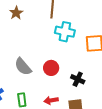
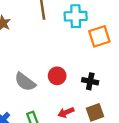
cyan cross: (65, 32) -> (76, 16), moved

